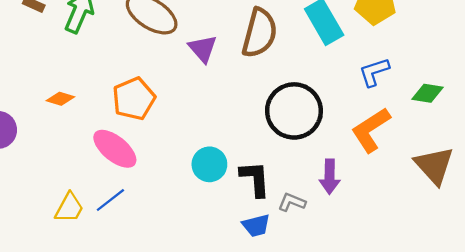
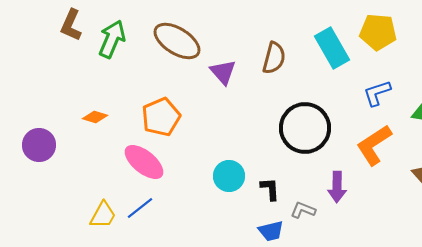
brown semicircle: (260, 33) -> (274, 58), size x0.7
black L-shape: (255, 179) -> (270, 189), size x0.7

